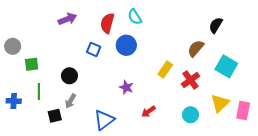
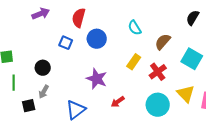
cyan semicircle: (135, 17) -> (135, 28), moved
black semicircle: (216, 25) -> (193, 18), moved
purple star: (126, 87) -> (97, 79), size x1.5
yellow triangle: (220, 103) -> (186, 94), turned -30
cyan circle: (190, 115) -> (158, 105), size x1.5

